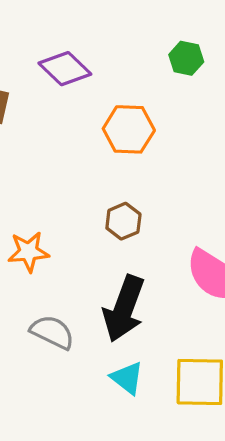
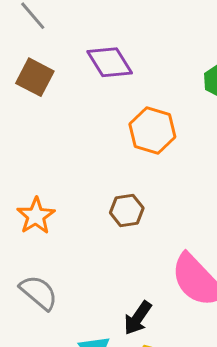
orange star: (28, 252) -> (36, 216), turned 30
black arrow: (124, 309) -> (138, 318), moved, size x0.6

